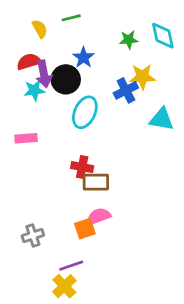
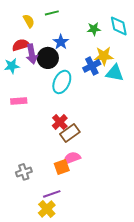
cyan star: (34, 90) -> (12, 66), moved
cyan triangle: (162, 119) -> (115, 73), moved
red cross: (82, 167) -> (60, 122), turned 35
brown rectangle: (96, 182) -> (70, 133), turned -36

